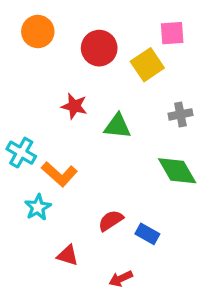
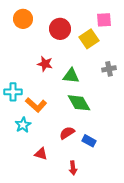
cyan cross: (21, 153) -> (13, 92), turned -30
green diamond: (177, 171) -> (79, 103), moved
red arrow: (121, 279) -> (73, 168), turned -72

